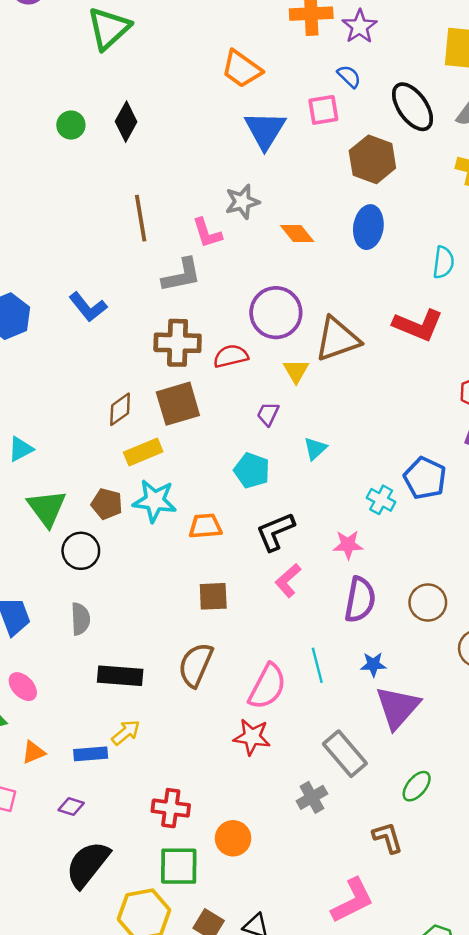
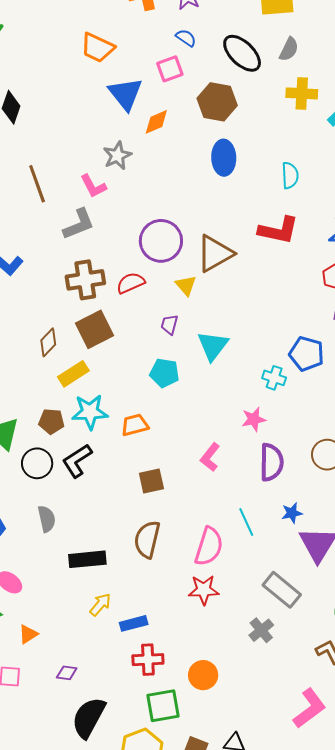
orange diamond: (297, 234) -> (156, 122), moved, turned -64
cyan triangle: (315, 449) -> (213, 346), size x1.6
black L-shape: (275, 532) -> (77, 461), moved
blue rectangle: (91, 754) -> (134, 623), moved

